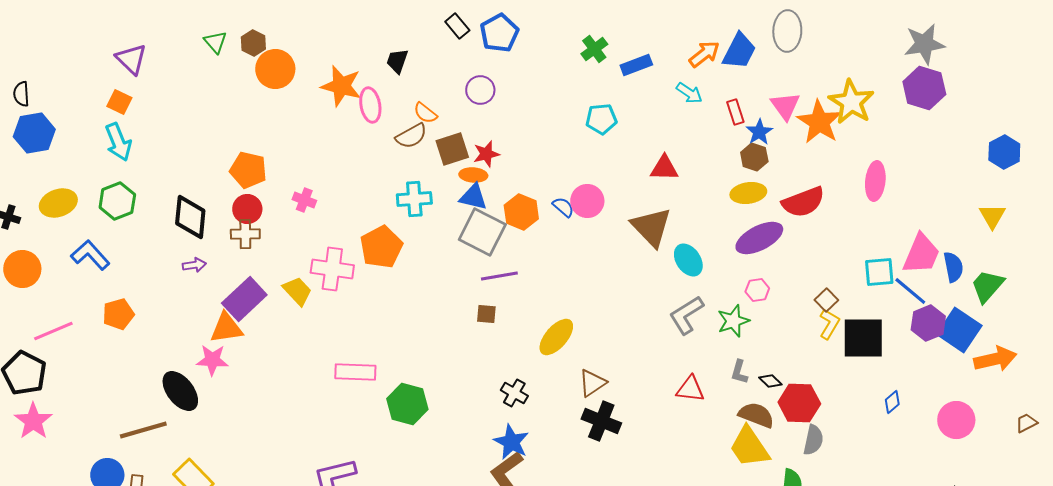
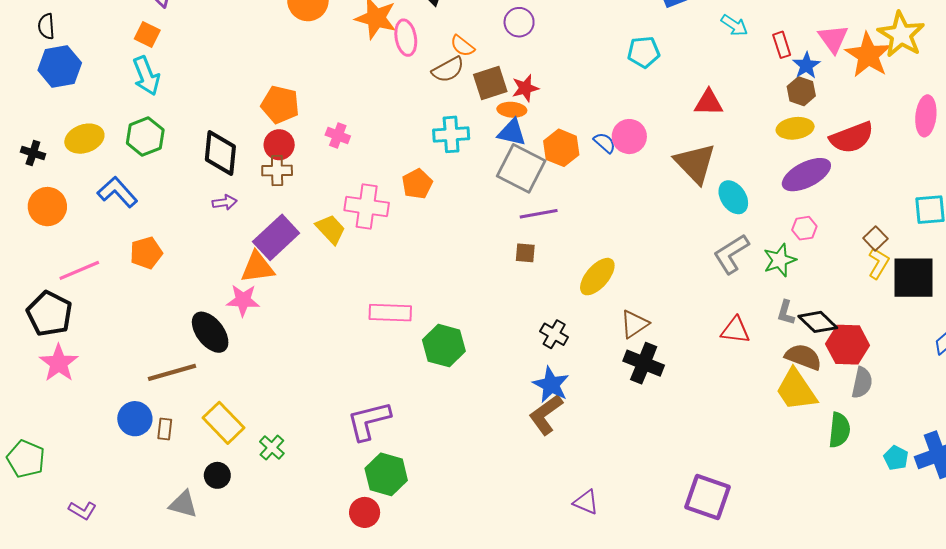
orange pentagon: (381, 247) -> (417, 184), size x0.7
black diamond: (770, 381) -> (818, 322), size x1.6

